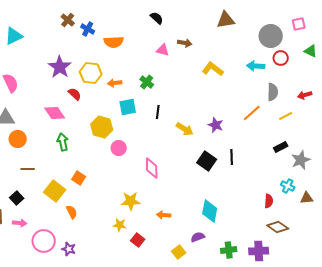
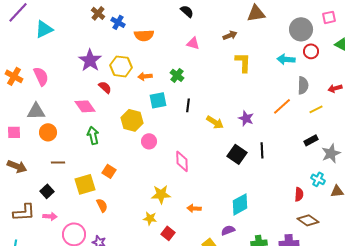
brown arrow: (185, 43) -> (230, 35), moved, turned -32
yellow L-shape: (213, 69) -> (243, 62), turned 55
yellow square: (55, 191) -> (85, 184), turned 35
cyan diamond: (210, 211) -> (240, 204), turned 50

